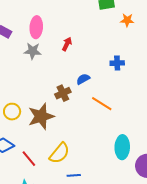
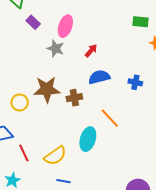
blue semicircle: (83, 79) -> (99, 77), moved, size x1.5
brown star: (41, 116) -> (47, 89), moved
cyan ellipse: (122, 147) -> (88, 139), moved

